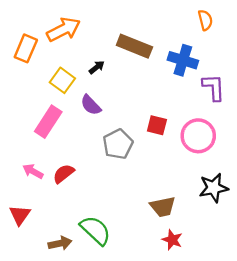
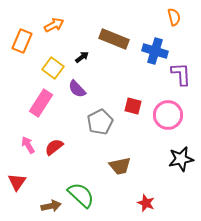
orange arrow: (64, 30) -> (54, 25), size x0.7
pink arrow: (33, 171) -> (28, 145), turned 30
brown trapezoid: (163, 207) -> (120, 166), moved

